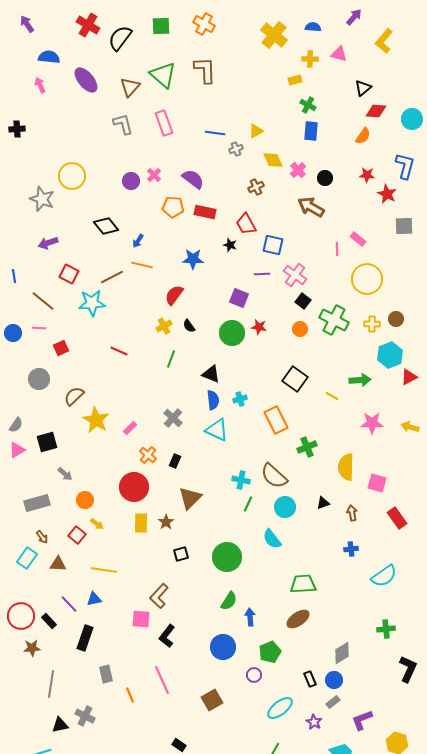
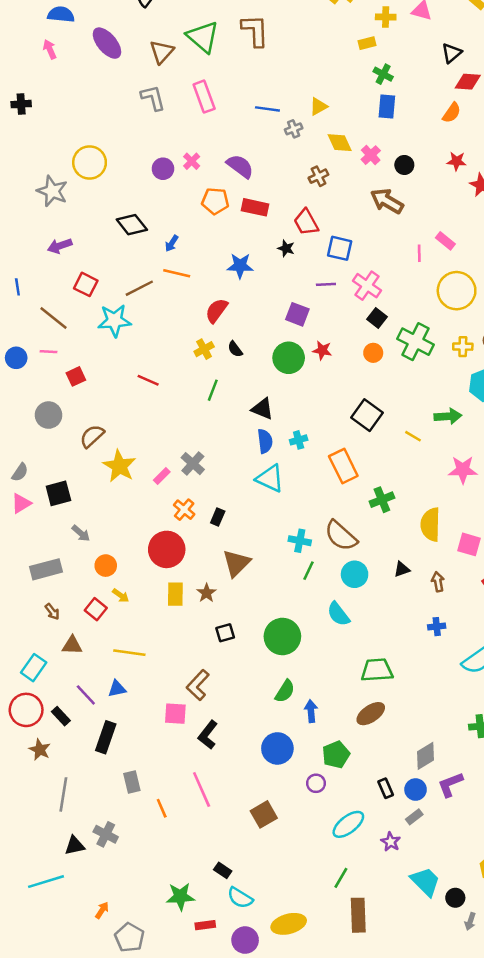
gray cross: (173, 418) -> (193, 464), moved
cyan rectangle: (27, 558) -> (34, 668), moved
brown star: (32, 648) -> (40, 750), turned 30
purple L-shape: (362, 720) -> (450, 785), moved

